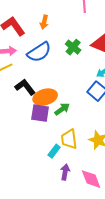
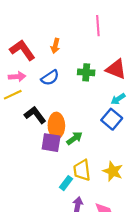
green cross: (73, 47) -> (86, 72), turned -35
blue semicircle: (39, 52) -> (50, 78), size x0.7
orange ellipse: (45, 97) -> (56, 126), turned -75

